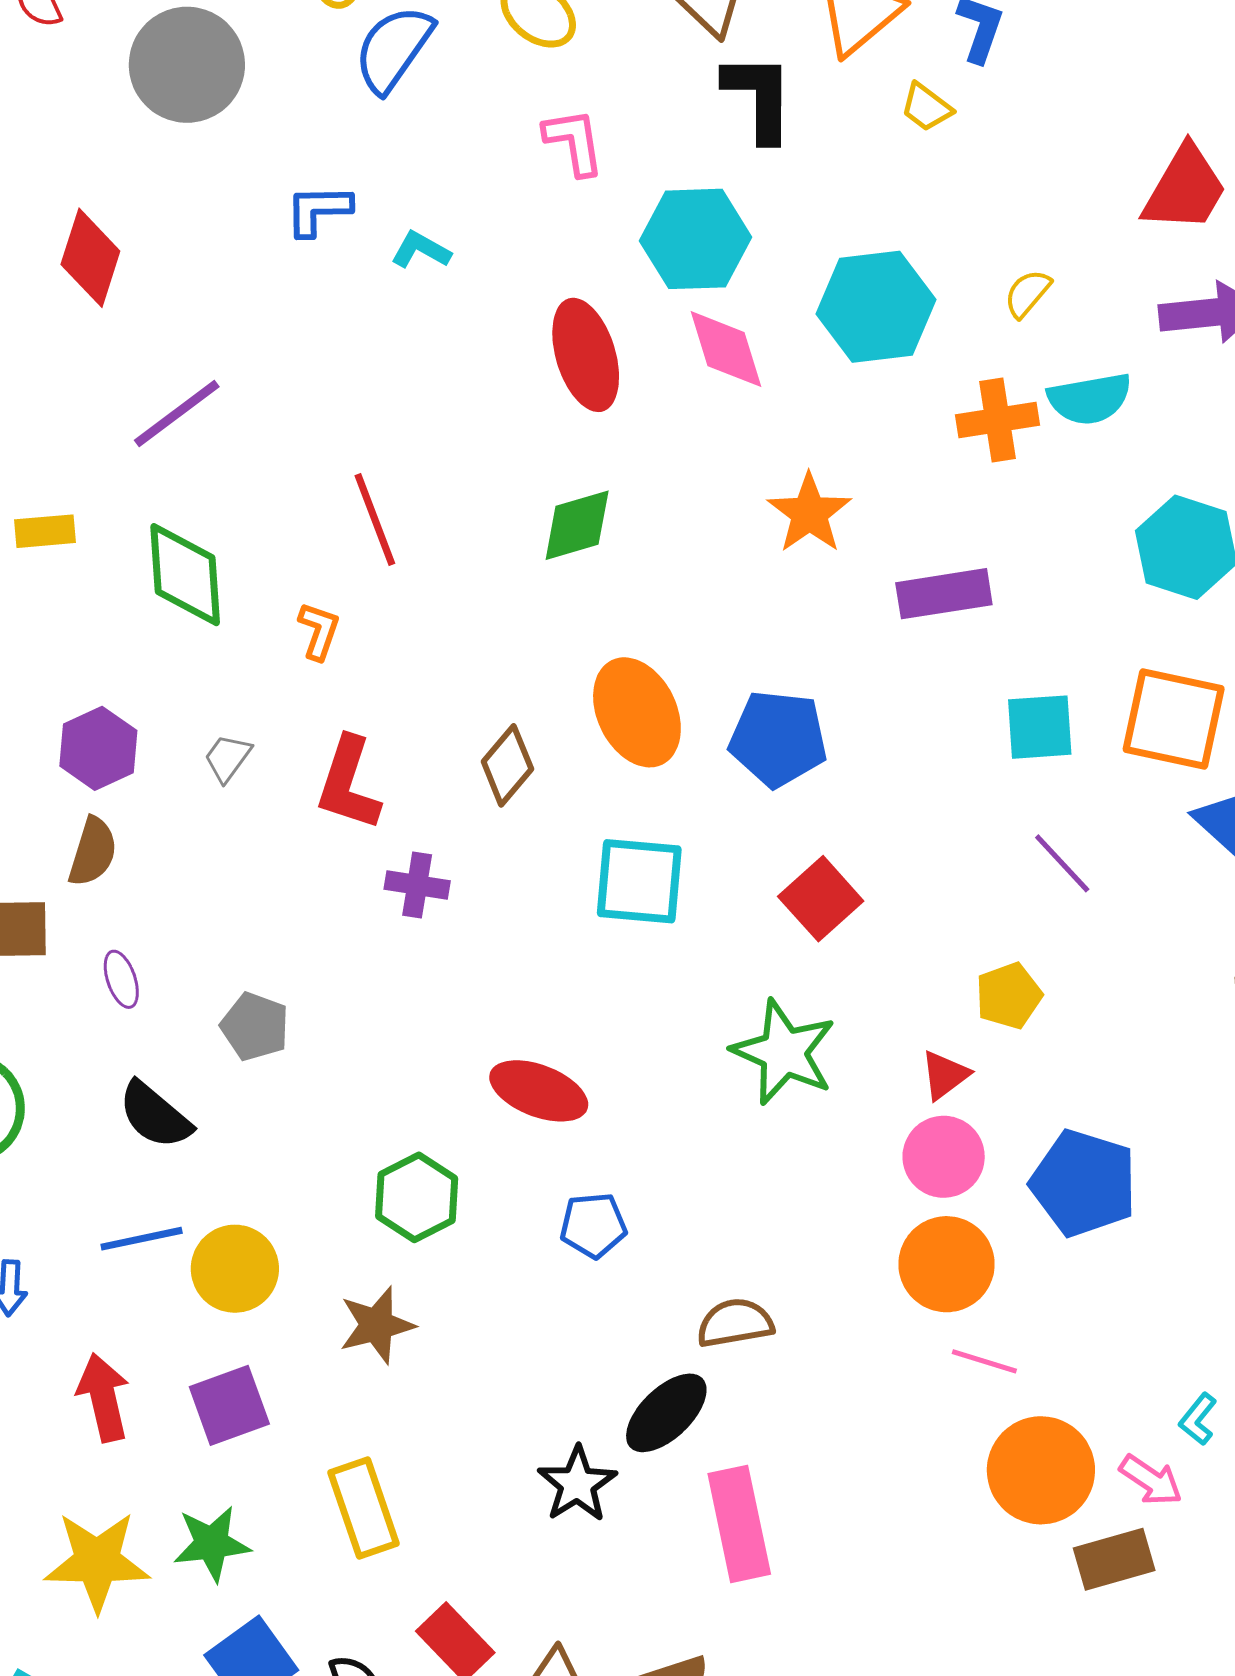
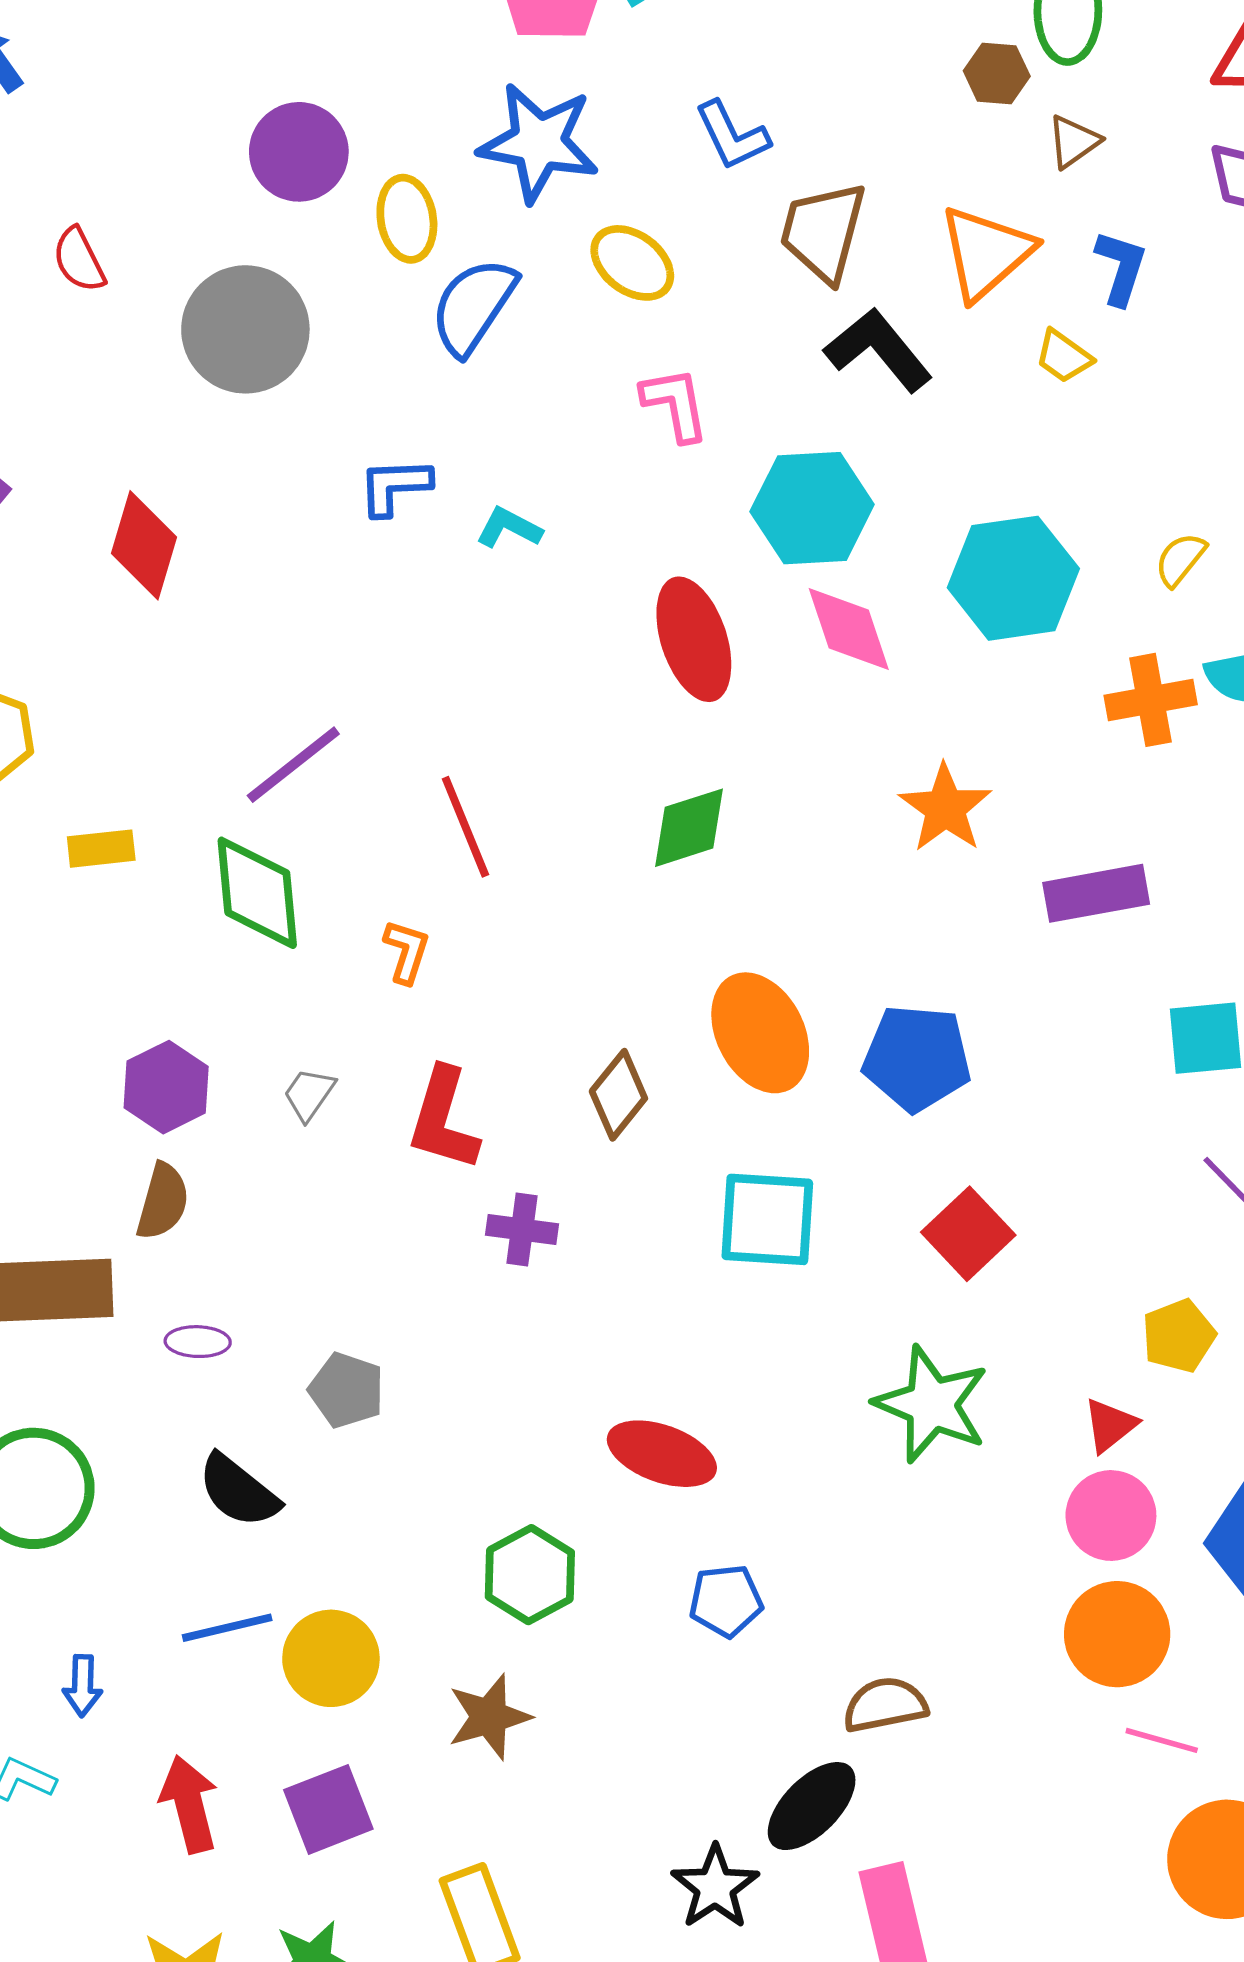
black L-shape: (759, 97) -> (878, 350), turned -38
purple line: (177, 413) -> (293, 765), moved
purple ellipse: (121, 979) -> (198, 1342), turned -68

